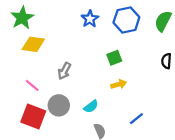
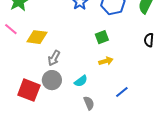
yellow diamond: (33, 44) -> (37, 37), moved
gray arrow: (64, 71) -> (54, 58), moved
pink line: (32, 85) -> (11, 29), moved

